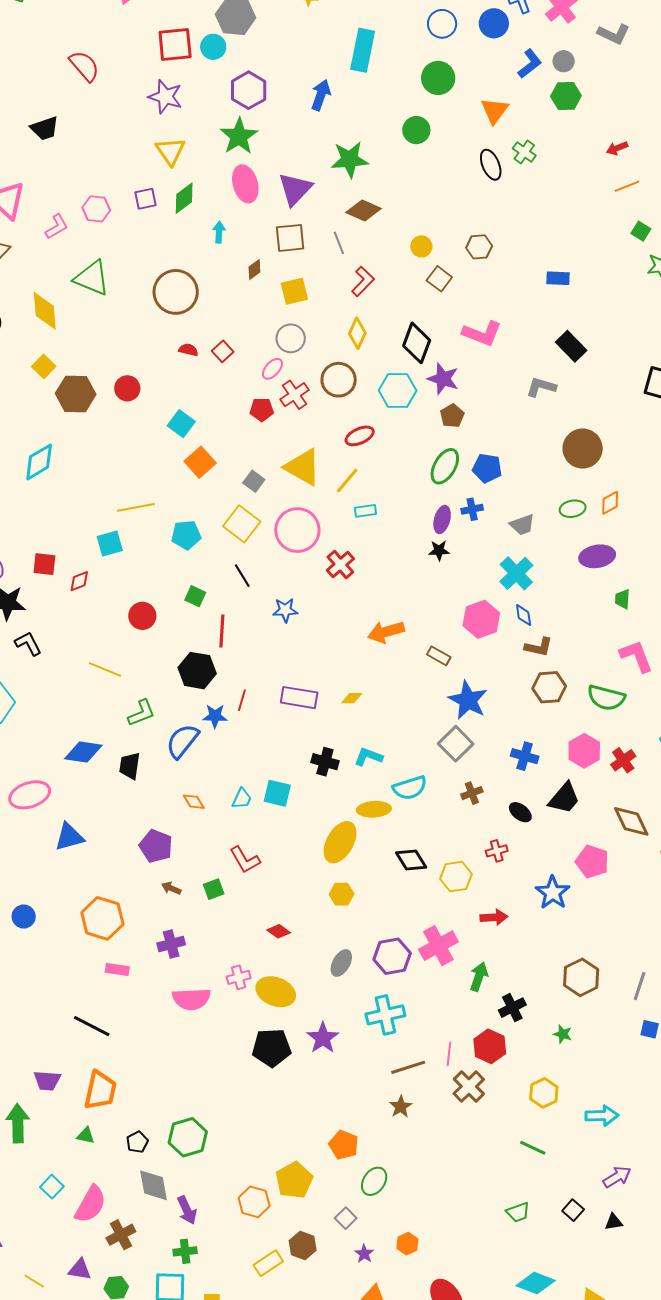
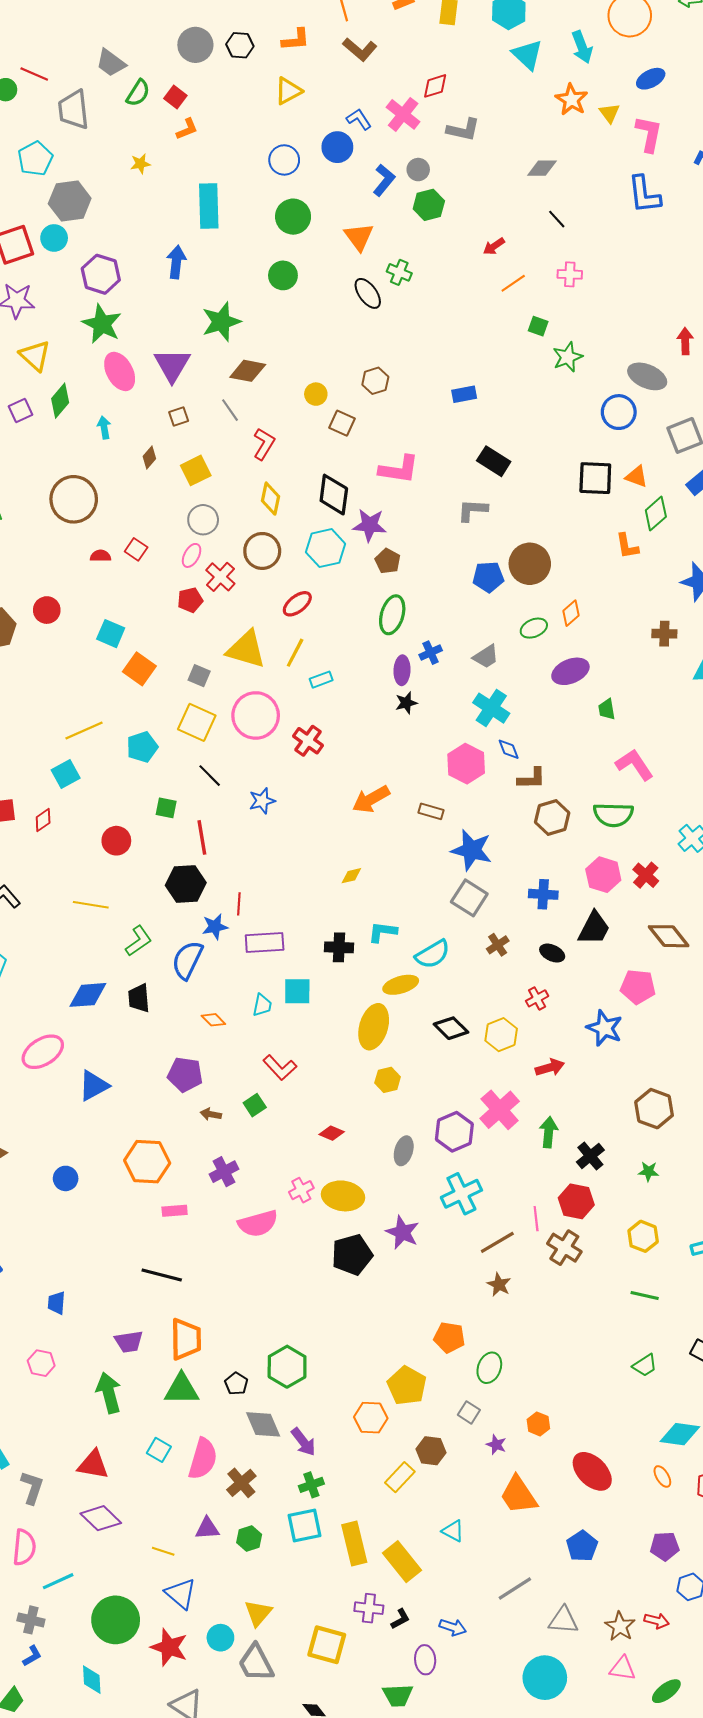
brown square: (290, 238) -> (179, 416), size x0.6
blue pentagon: (487, 468) -> (488, 577), moved
purple rectangle: (299, 698) -> (265, 943), moved
green triangle: (86, 1136) -> (182, 1389), size x1.8

